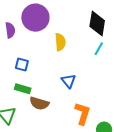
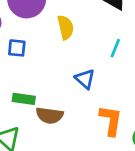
cyan line: (99, 49) -> (115, 48), moved
blue square: (22, 64) -> (17, 48), moved

